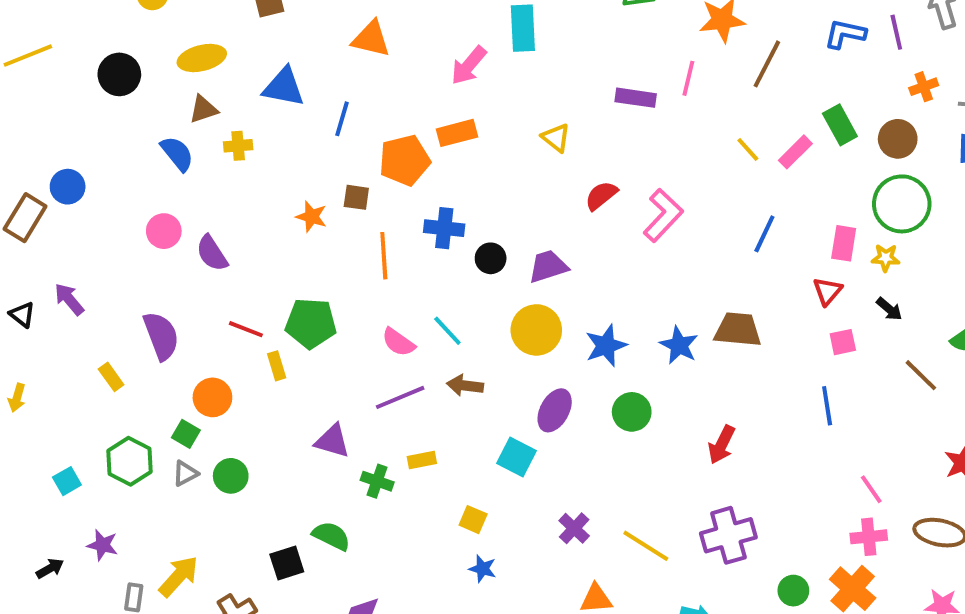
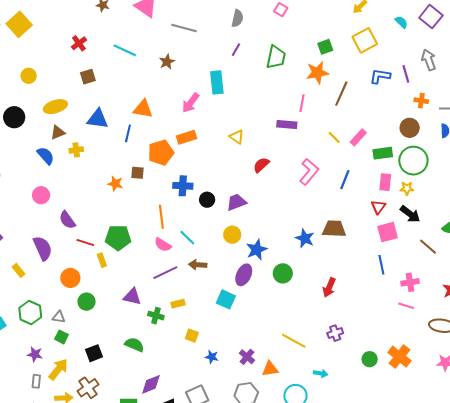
orange triangle: (371, 39) -> (143, 109), moved
orange cross: (924, 87) -> (421, 101), turned 32
purple rectangle: (636, 98) -> (287, 124), moved
green rectangle: (840, 125) -> (383, 153), moved, turned -66
pink L-shape: (663, 215) -> (309, 172), moved
purple semicircle: (212, 253) -> (67, 220), moved
orange line: (384, 256) -> (161, 217), moved
black arrow: (889, 309) -> (410, 214), size x1.5
yellow circle: (536, 330) -> (232, 235), size x0.7
pink square: (843, 342) -> (388, 232), size x1.5
blue star: (606, 346) -> (257, 250), moved
green square: (186, 434) -> (61, 337), moved
gray triangle: (185, 473) -> (59, 317), turned 40
green circle: (231, 476) -> (86, 302), moved
pink line: (871, 489) -> (406, 306), turned -35
yellow square: (473, 520) -> (192, 336), moved
purple cross: (574, 528) -> (247, 357), moved
purple cross: (728, 535) -> (335, 333), size x0.6
pink cross: (869, 537) -> (410, 282), moved
purple star: (103, 545) -> (35, 354), moved
black square: (287, 563) -> (94, 353), moved

